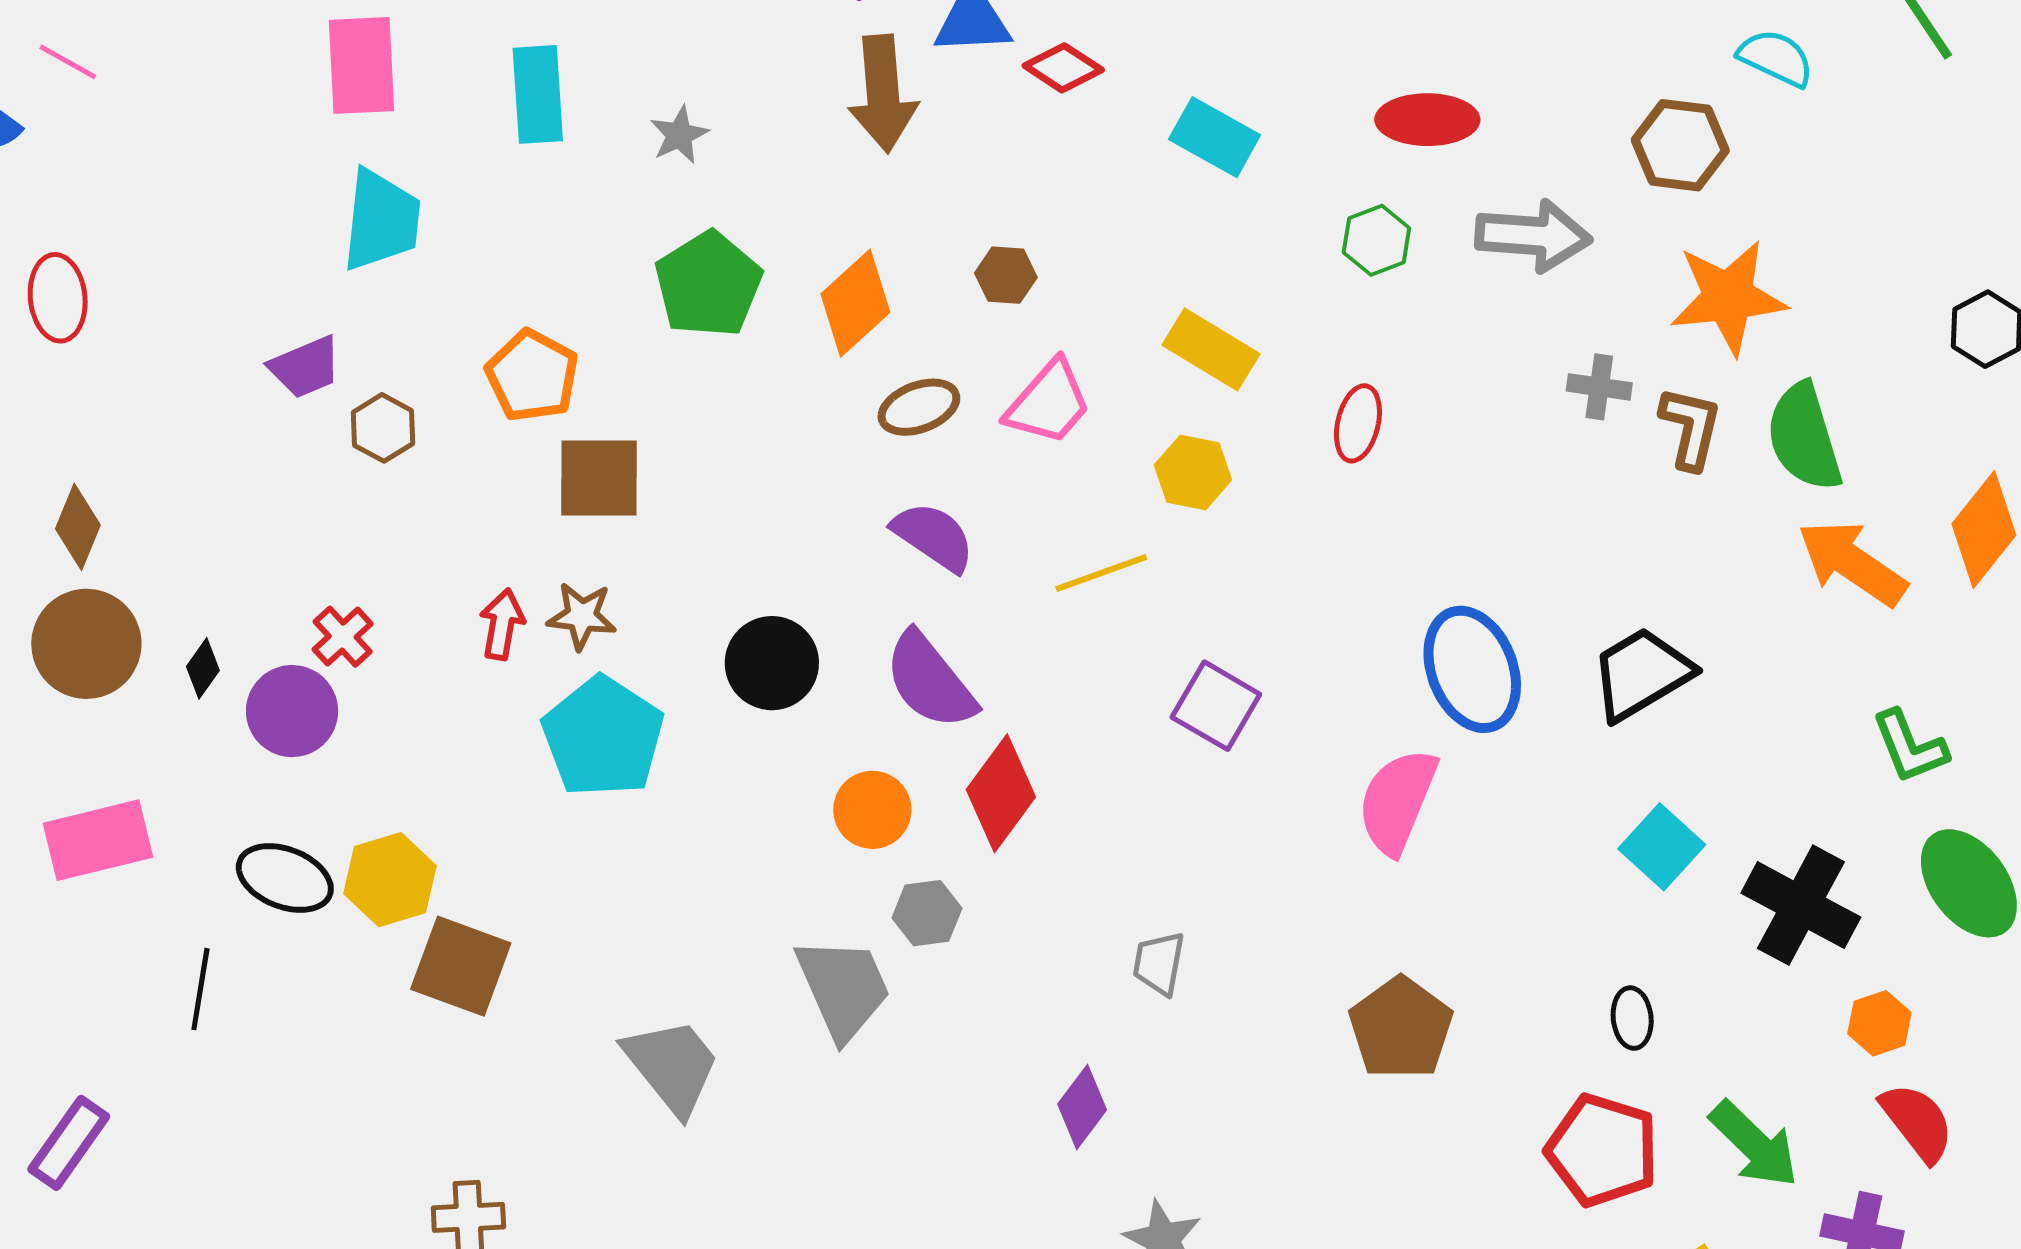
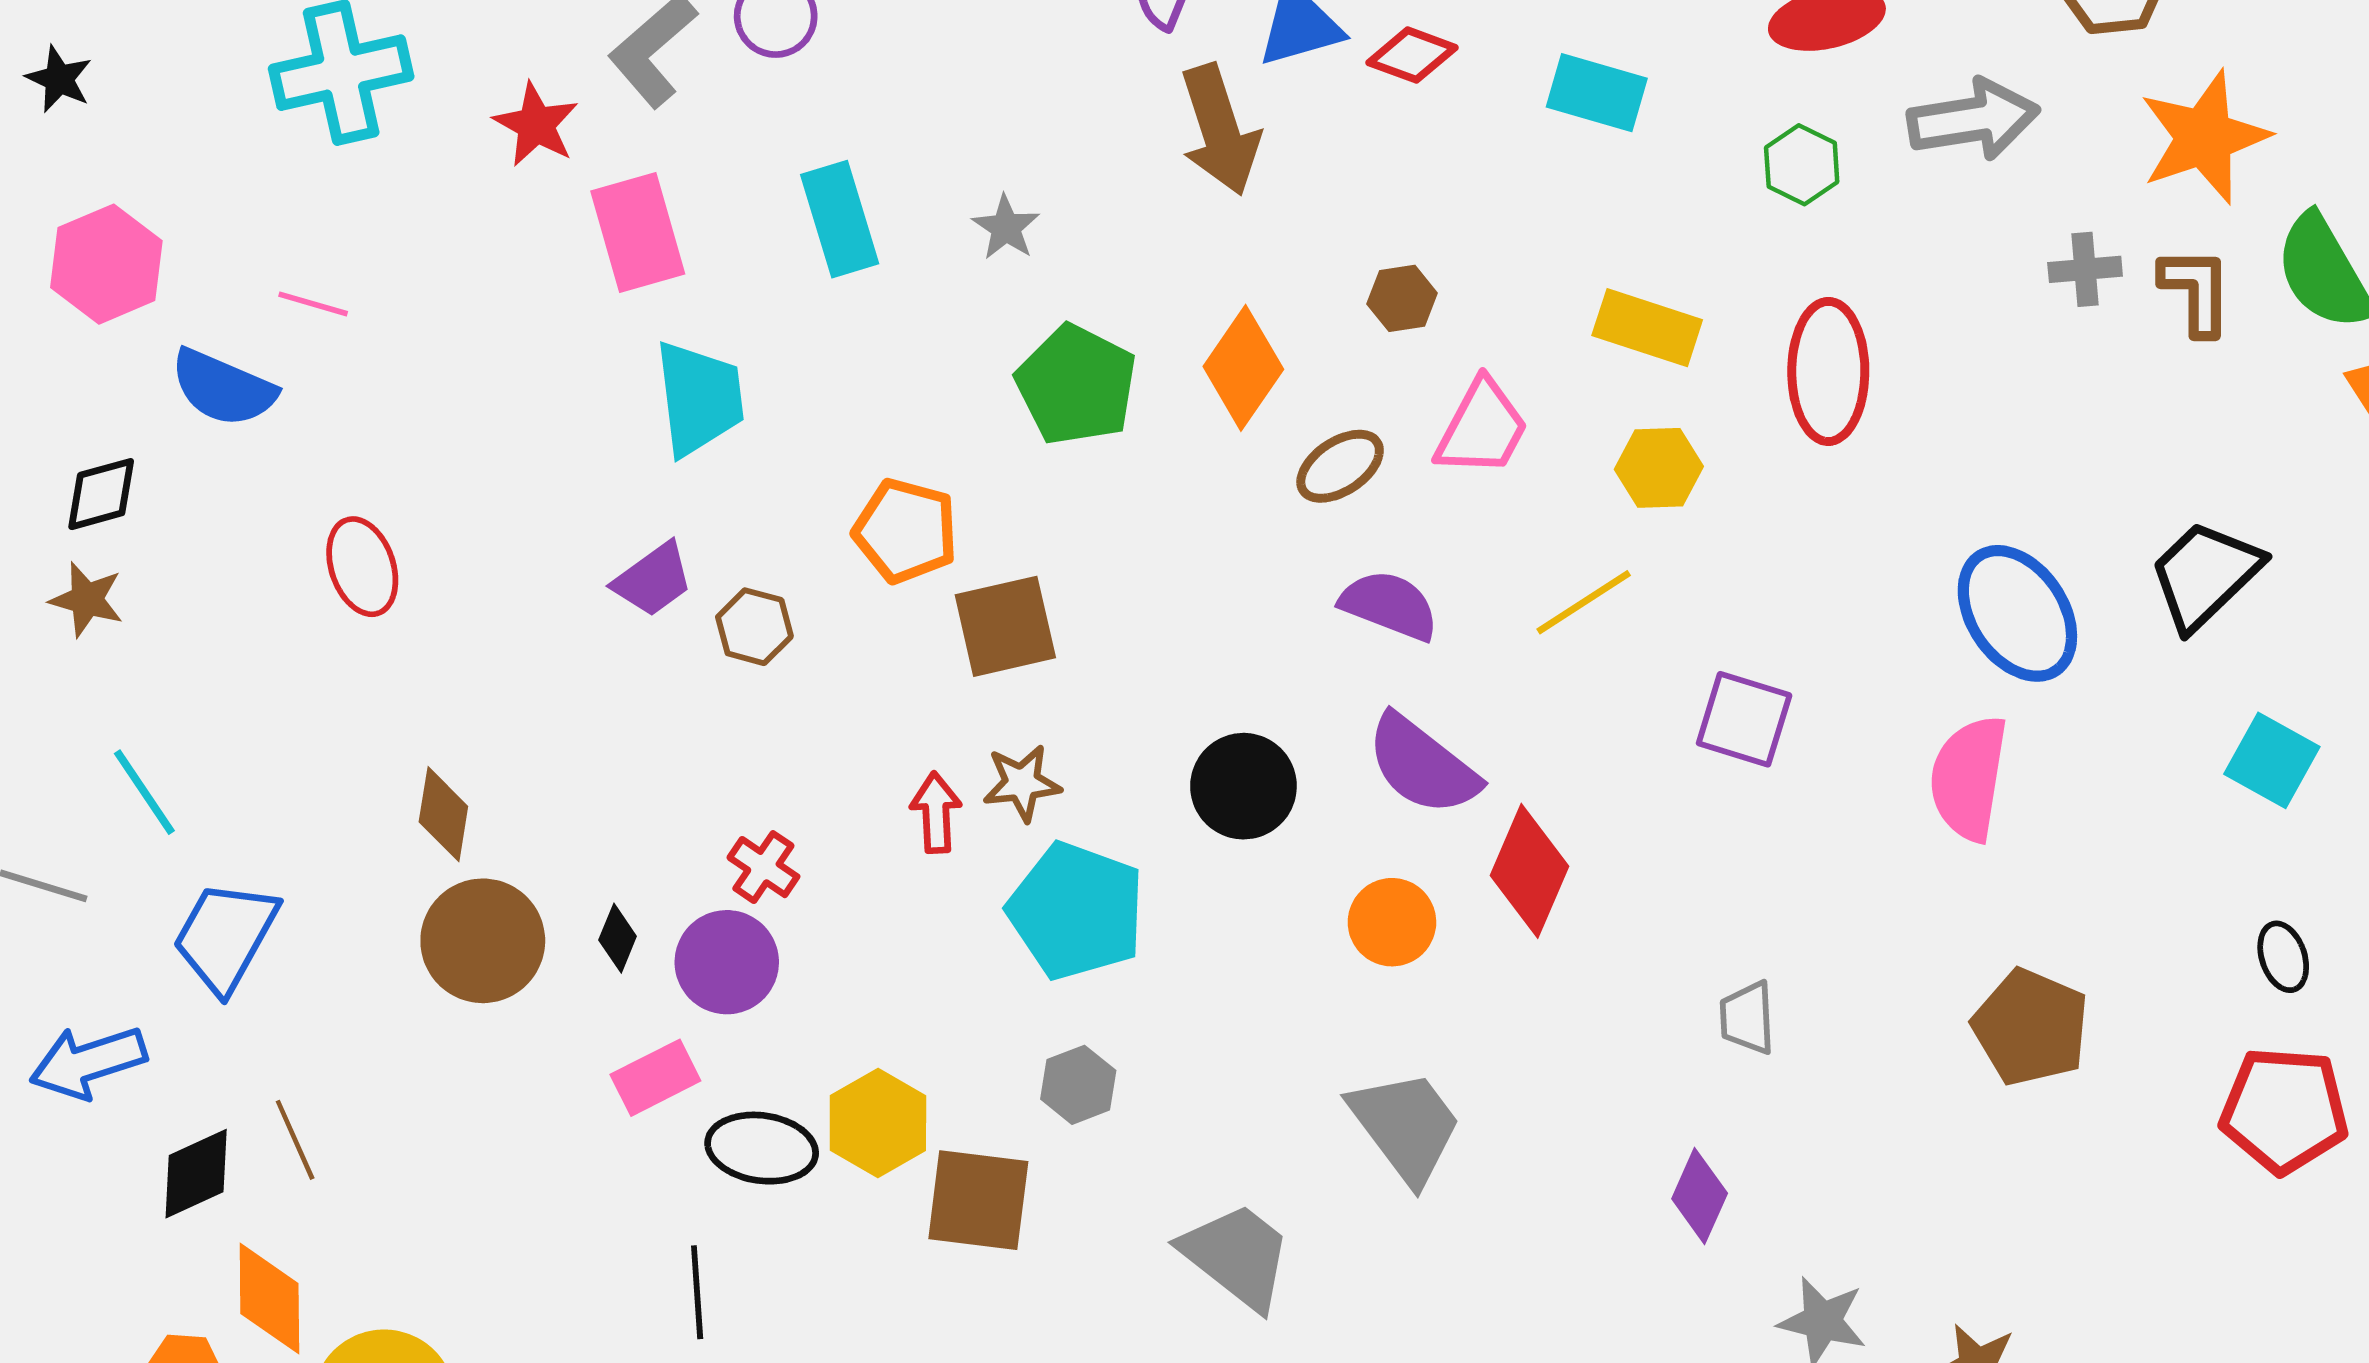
red ellipse: (1358, 423) -> (1828, 371), size x1.6
pink rectangle: (98, 840) -> (655, 1078), moved, size x0.7
gray hexagon: (927, 913) -> (1078, 1085), moved

